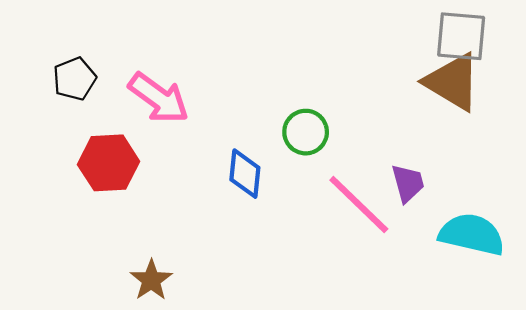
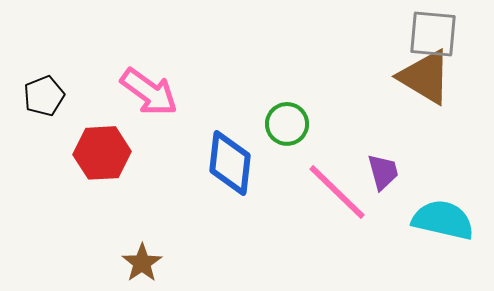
black pentagon: (74, 79) -> (44, 96), moved
blue diamond: (245, 174) -> (230, 163), size x1.4

